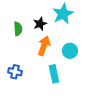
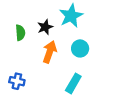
cyan circle: (70, 51) -> (80, 48), moved
cyan rectangle: (54, 74) -> (73, 83), moved, turned 42

